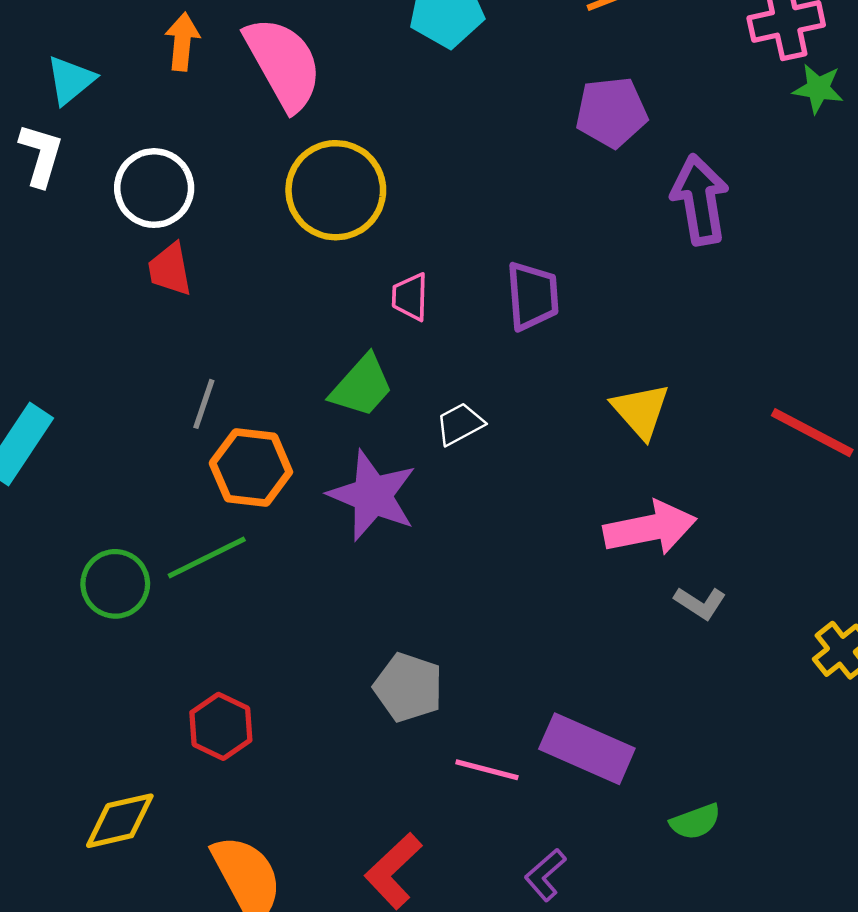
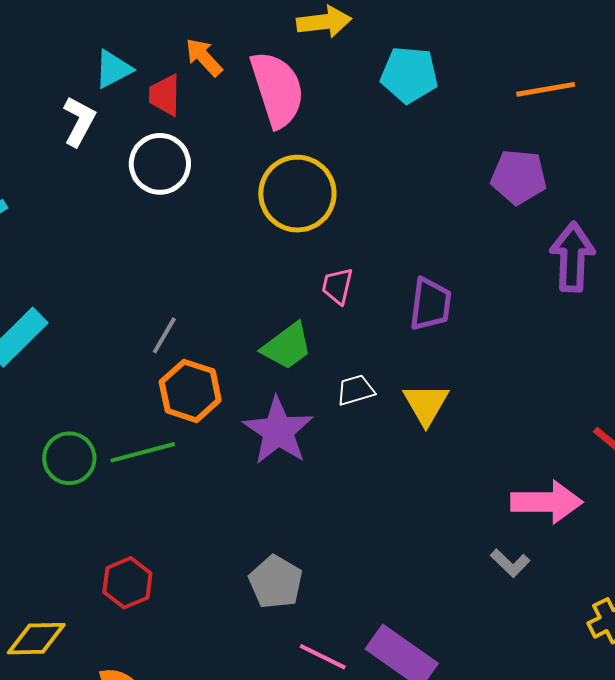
orange arrow: (182, 42) -> (204, 57), turned -60
red trapezoid: (170, 269) -> (165, 95), moved
yellow triangle: (641, 411) -> (426, 404), moved
pink arrow: (650, 528) -> (547, 502), moved

